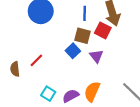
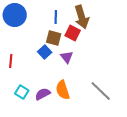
red line: (36, 60) -> (11, 61), turned -40
orange semicircle: (92, 91) -> (63, 90), turned -42

